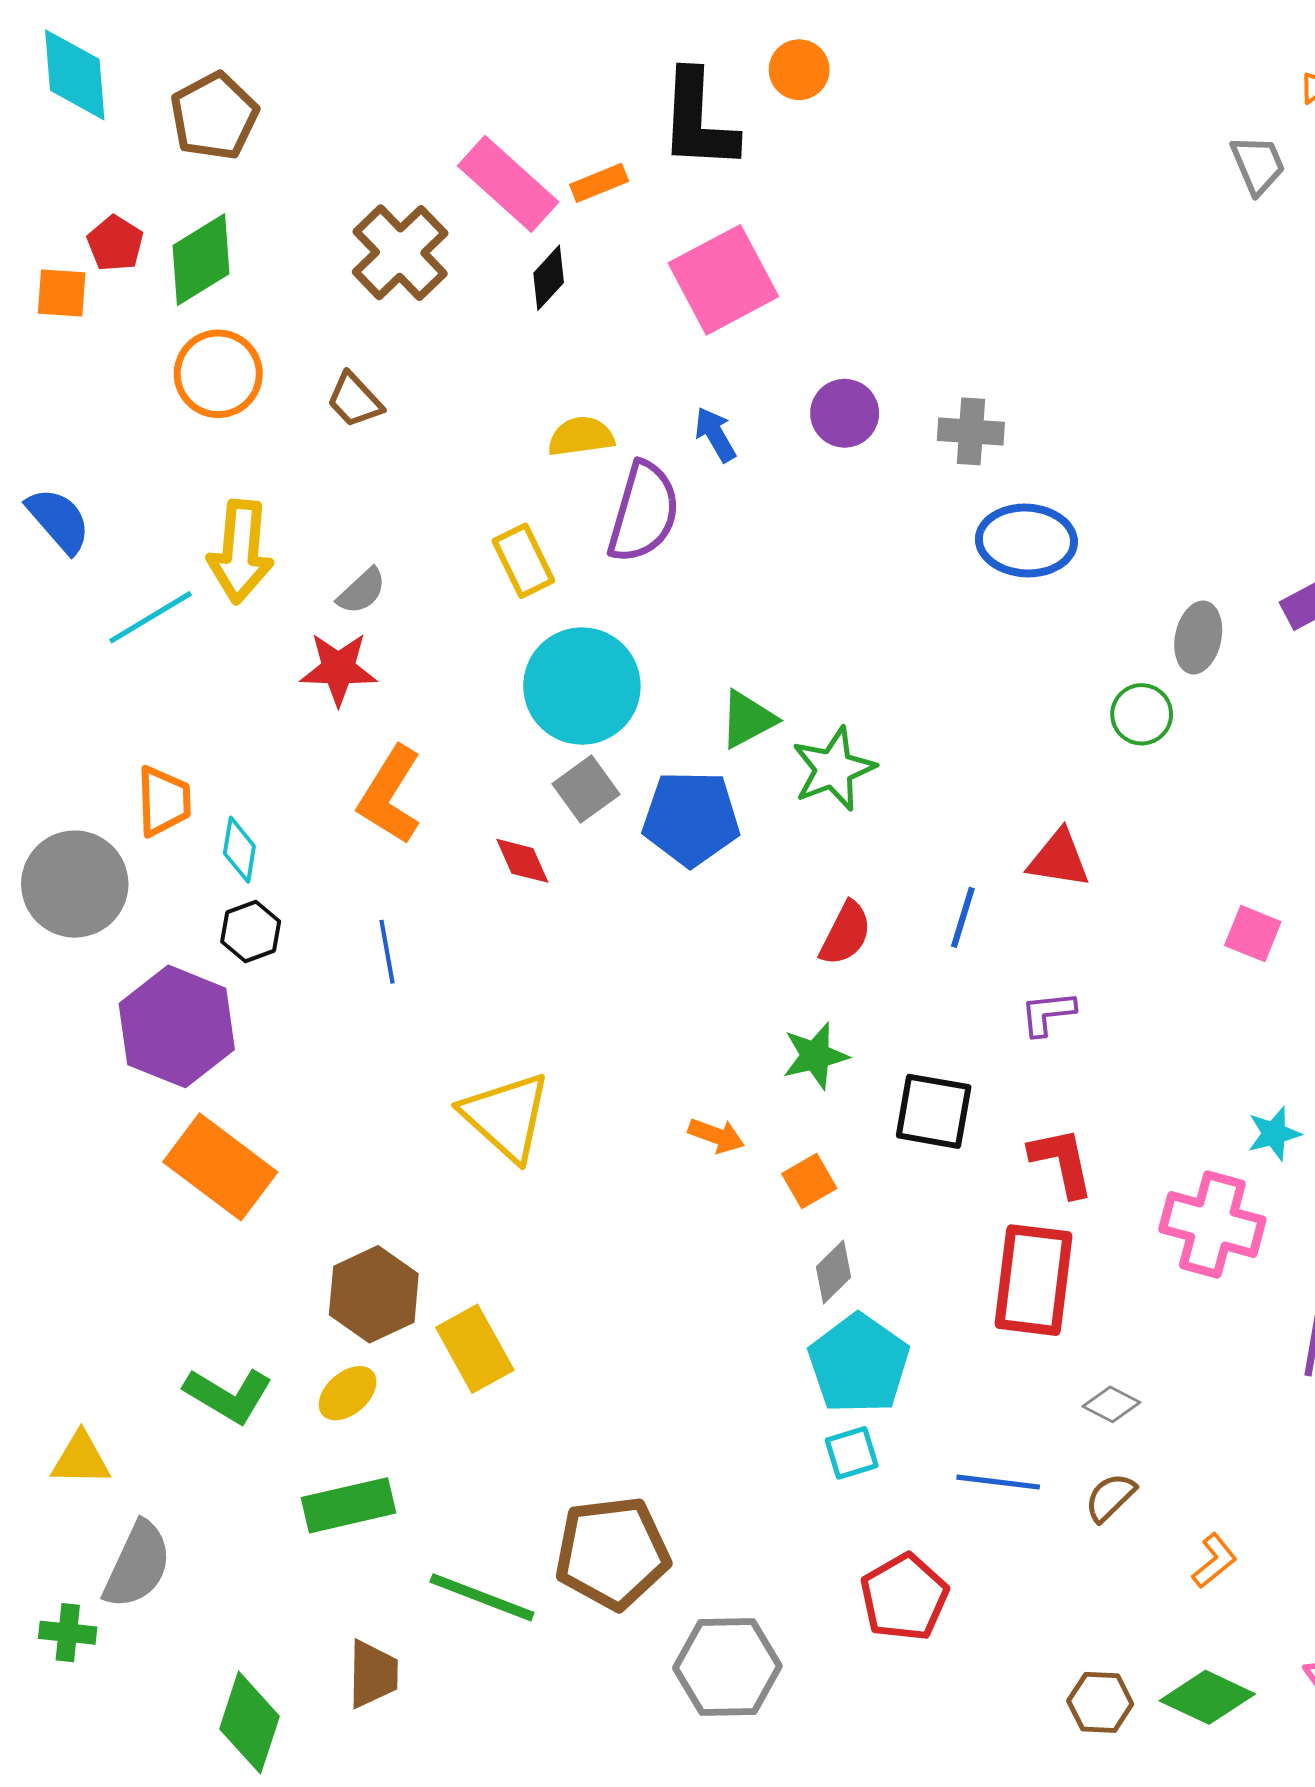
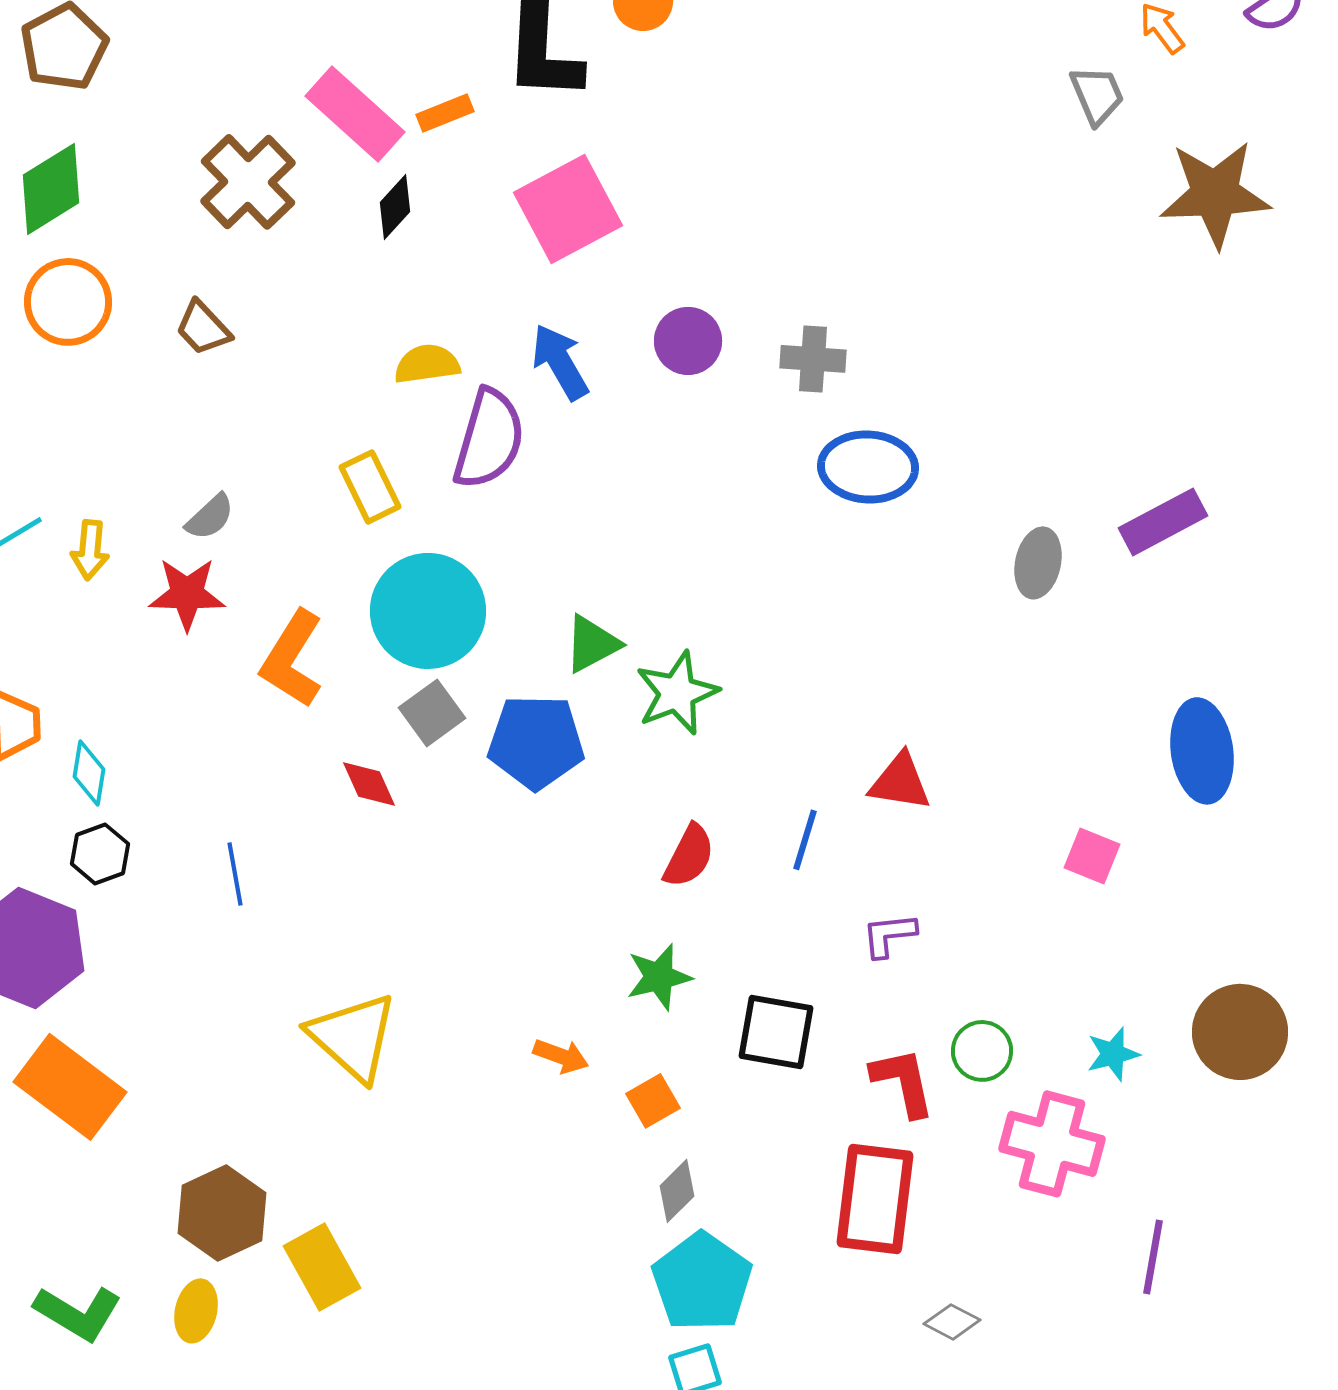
blue arrow: (715, 434) -> (560, 362), size x1.4
yellow arrow: (240, 552) -> (90, 550), moved, size x0.6
green circle: (1142, 714) -> (982, 1051), moved
orange L-shape: (390, 795) -> (292, 659), moved
yellow ellipse: (348, 1393) -> (196, 1311), turned -36

